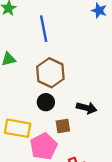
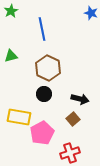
brown square: (63, 126) -> (73, 119), moved, turned -32

